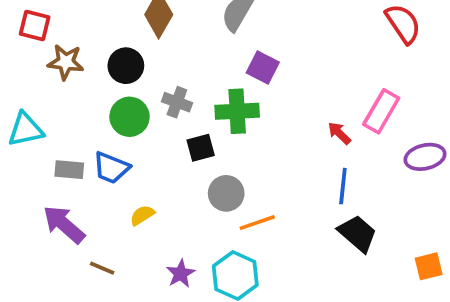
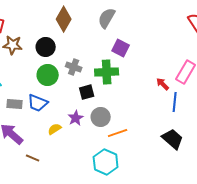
blue line: (343, 186) -> (175, 102), moved
purple star: (181, 274) -> (76, 118), moved

